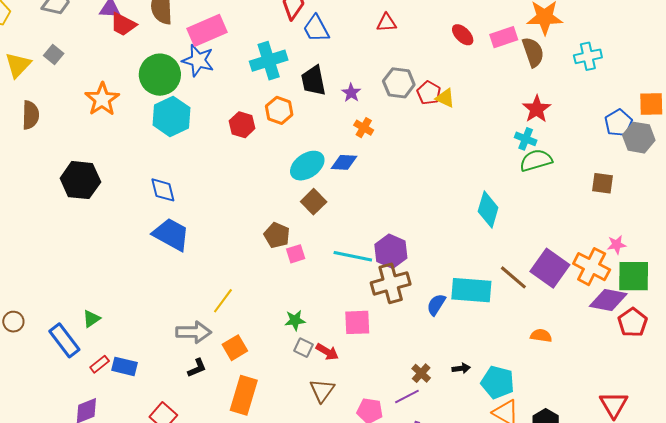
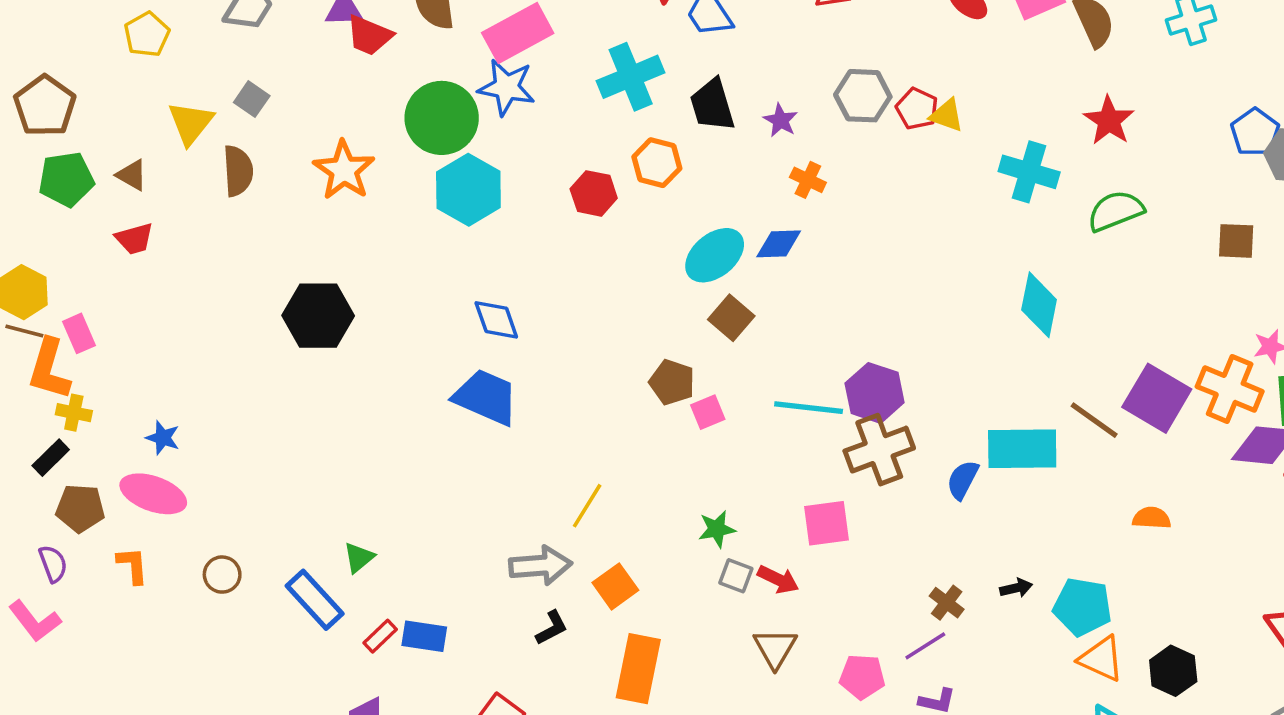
brown semicircle: (30, 115) -> (238, 171), moved
cyan cross: (526, 139) -> (1029, 172), moved, size x1.5
blue diamond: (163, 190) -> (496, 320), moved

